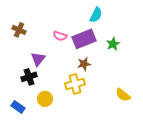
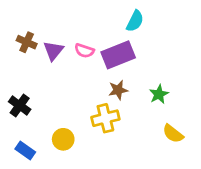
green star: (113, 44) -> (159, 94), moved
purple triangle: (38, 59) -> (53, 51), moved
black cross: (29, 77) -> (20, 106), moved, turned -35

